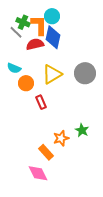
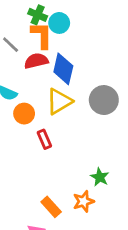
green cross: (23, 22) -> (38, 15), moved
blue diamond: (53, 37) -> (63, 69), moved
orange star: (61, 138) -> (84, 201), moved

